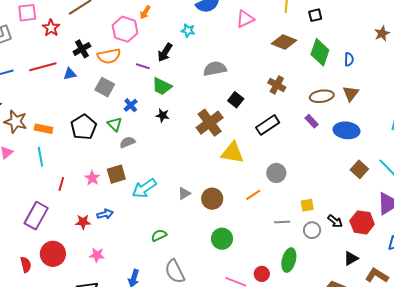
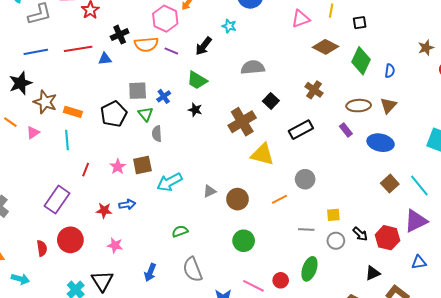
pink triangle: (245, 19) -> (301, 19), moved
purple line: (143, 66) -> (171, 51), moved
gray square: (105, 87) -> (138, 91), moved, turned -36
gray semicircle: (127, 142) -> (157, 134), turned -77

